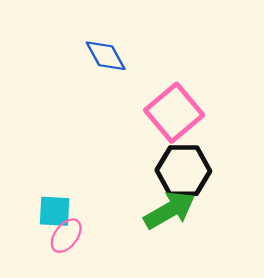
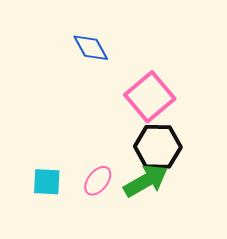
pink ellipse: (66, 236) -> (98, 181), moved

